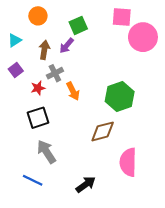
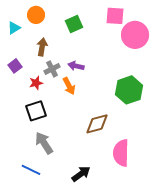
cyan triangle: (15, 40) -> (14, 28), moved
purple arrow: (67, 46) -> (76, 66), moved, turned 63
green hexagon: (120, 96) -> (129, 90), moved

